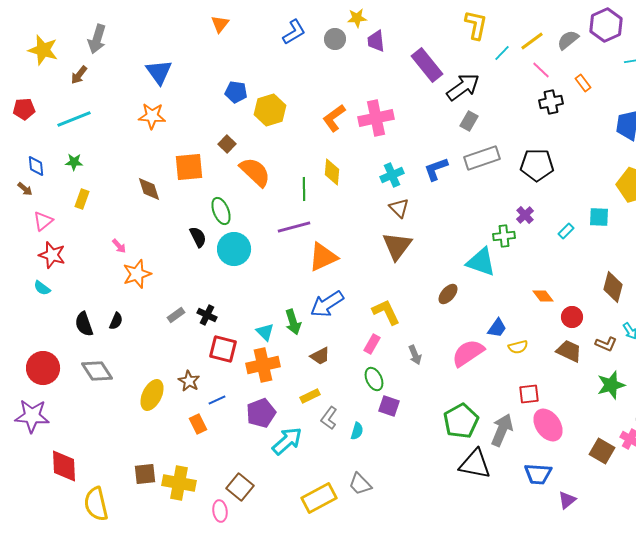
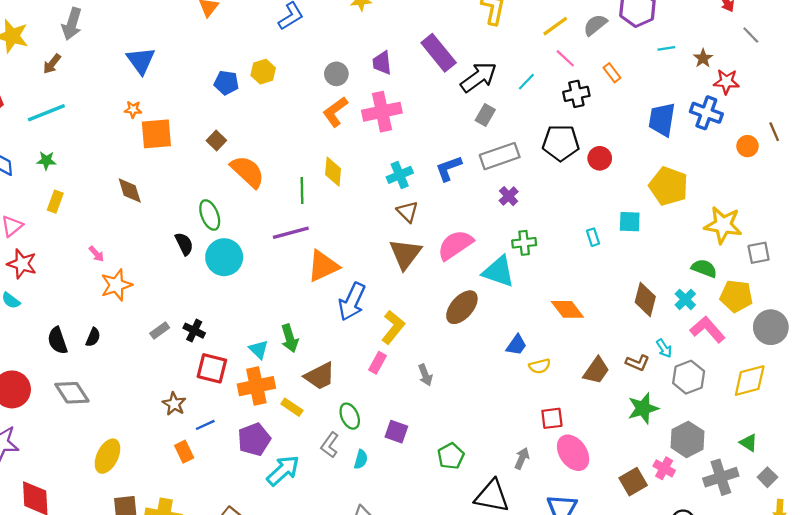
gray circle: (335, 39) -> (336, 74), moved
purple trapezoid: (376, 41) -> (382, 63), moved
cyan line: (502, 53) -> (526, 82), moved
yellow hexagon: (270, 110) -> (263, 72), moved, size x0.7
orange star: (152, 116) -> (133, 109), size x0.6
black pentagon: (537, 165) -> (561, 143), moved
orange square: (189, 167) -> (156, 134), moved
purple cross: (525, 215) -> (509, 196), moved
cyan rectangle: (566, 231) -> (593, 237), turned -63
brown ellipse: (448, 294) -> (462, 307), size x1.5
orange diamond: (543, 296) -> (567, 309), size x1.4
blue arrow: (327, 304) -> (352, 302), moved, turned -32
yellow L-shape: (386, 312) -> (393, 327), turned 64
red circle: (572, 317) -> (600, 158), moved
brown trapezoid: (569, 351) -> (596, 371), turned 100
pink semicircle: (468, 353) -> (455, 245), moved
brown trapezoid: (320, 356) -> (320, 376), size x1.4
green ellipse: (374, 379) -> (350, 416), moved
yellow ellipse: (152, 395) -> (107, 456), moved
yellow rectangle: (310, 396) -> (292, 407), moved, turned 60
green pentagon: (461, 421) -> (451, 456), moved, size x0.7
gray arrow: (502, 430) -> (522, 458), size x0.6
brown square: (602, 451) -> (633, 482), turned 30

